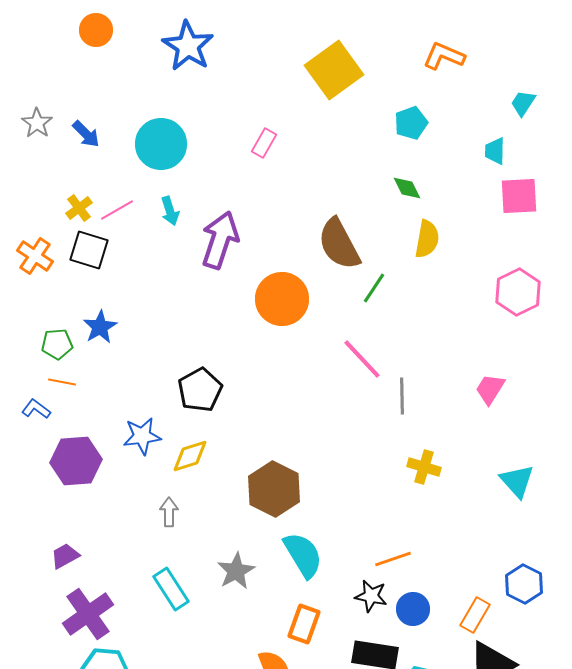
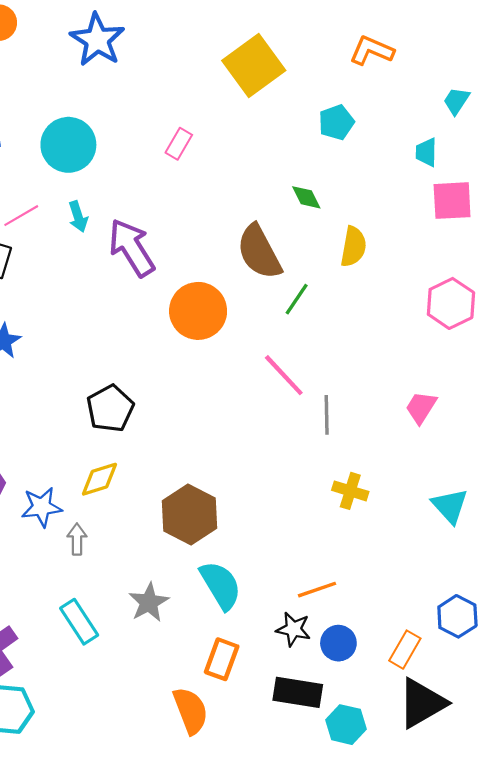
green diamond: (407, 188) -> (306, 197), moved
purple arrow: (220, 240) -> (132, 248), turned -50
blue star: (142, 436) -> (42, 507), moved

